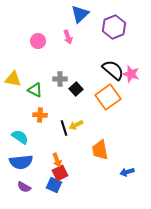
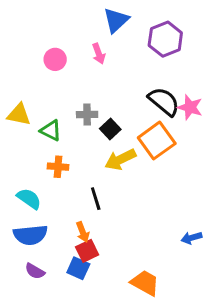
yellow arrow: (76, 125) -> (120, 159), moved, size x1.5
black line: (64, 128) -> (96, 199), moved
orange trapezoid: (100, 150) -> (145, 283), moved, turned 130
blue arrow: (127, 172) -> (191, 238), moved

